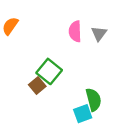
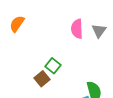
green square: (49, 71) -> (53, 66), size x0.7

